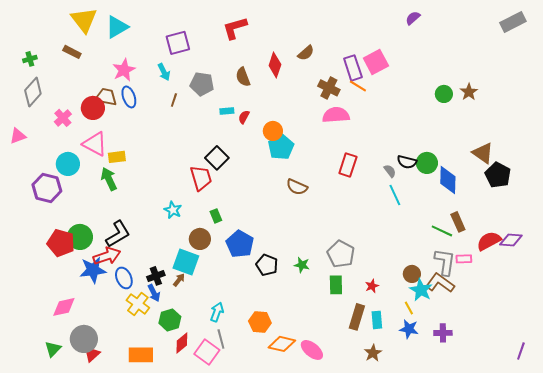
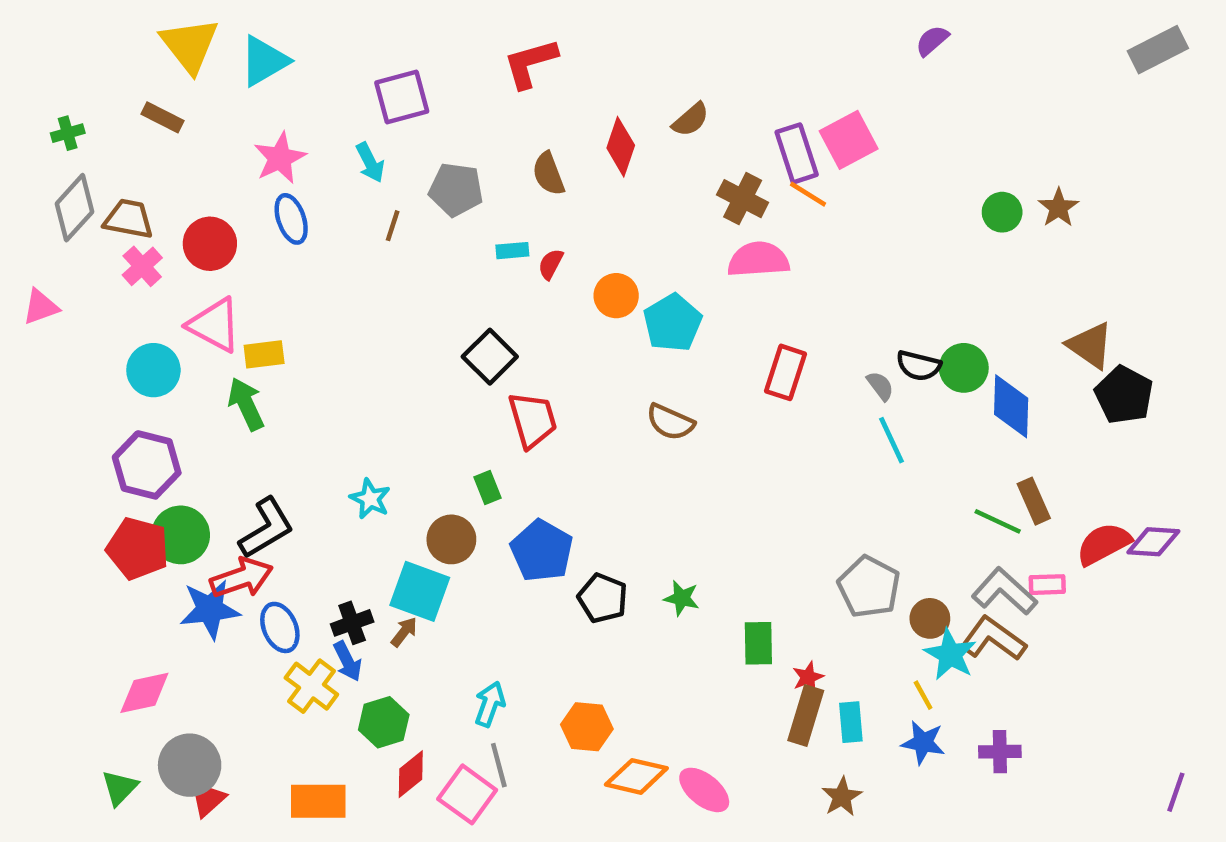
brown trapezoid: (106, 97) -> (129, 219), moved
cyan pentagon: (281, 147) -> (673, 323), moved
red trapezoid: (201, 178) -> (533, 420), moved
purple hexagon: (47, 188) -> (147, 465), moved
cyan star: (173, 210) -> (370, 499), moved
gray pentagon: (341, 254) -> (869, 587), moved
gray L-shape: (445, 262) -> (1004, 591), turned -56
red star: (372, 286) -> (808, 677), moved

